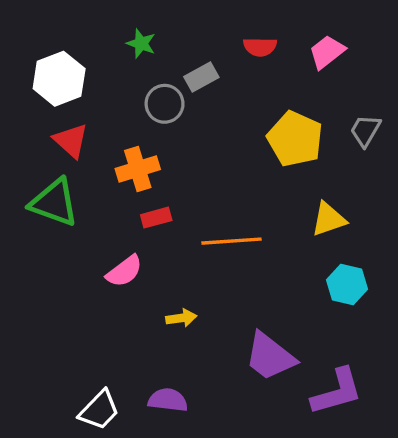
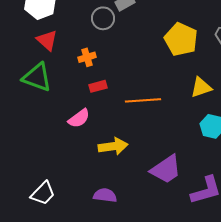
orange cross: (138, 169) -> (87, 57), size x0.7
yellow arrow: (181, 318) -> (113, 146), size x1.6
purple trapezoid: (270, 357) -> (166, 169), turned -72
white trapezoid: (99, 410) -> (43, 193), moved

